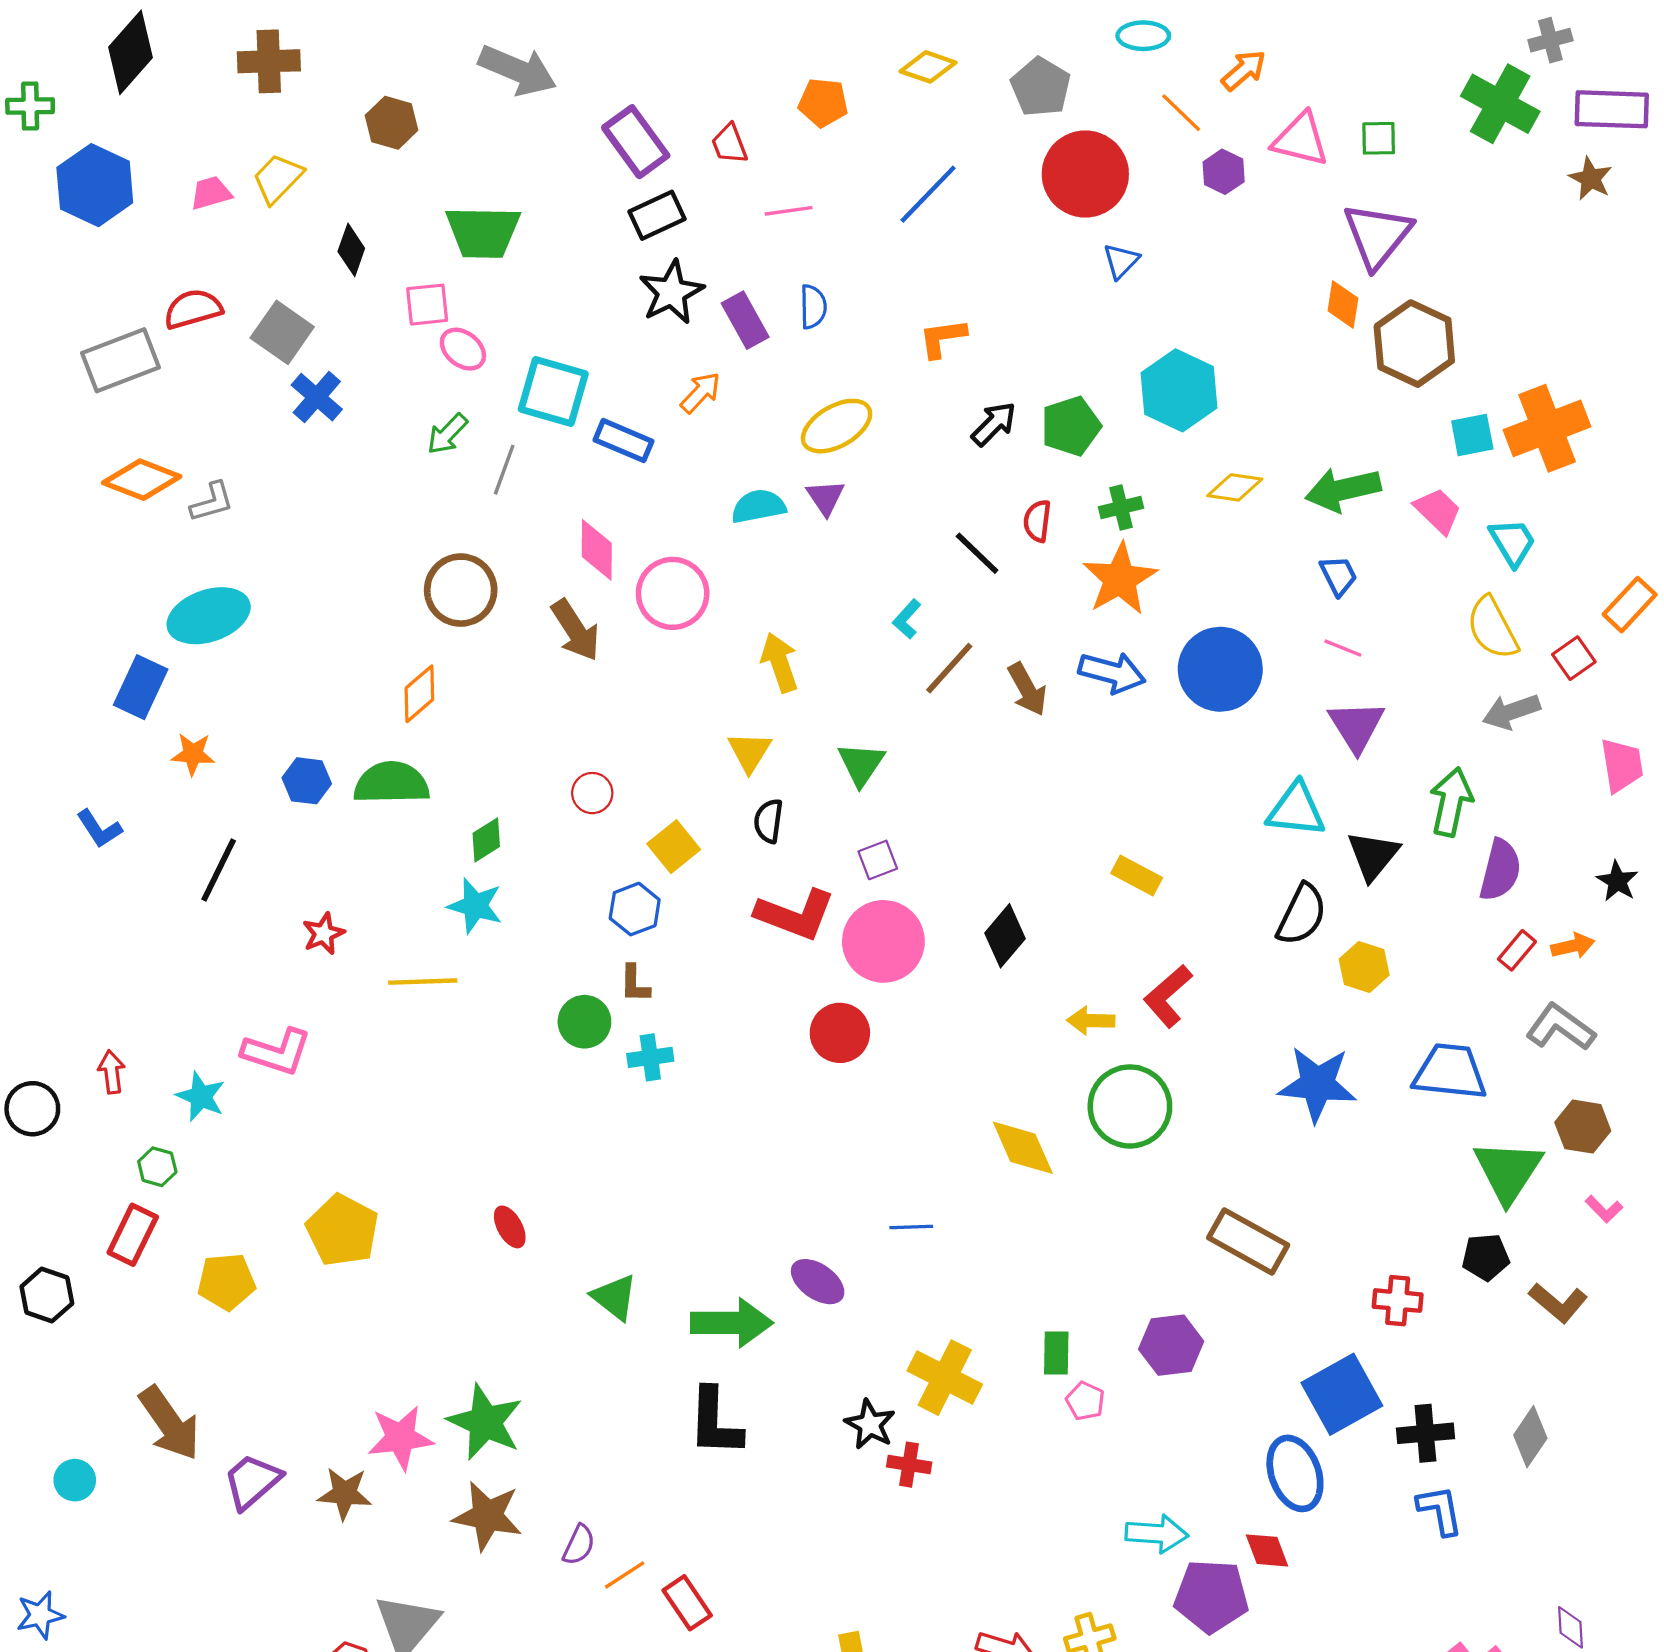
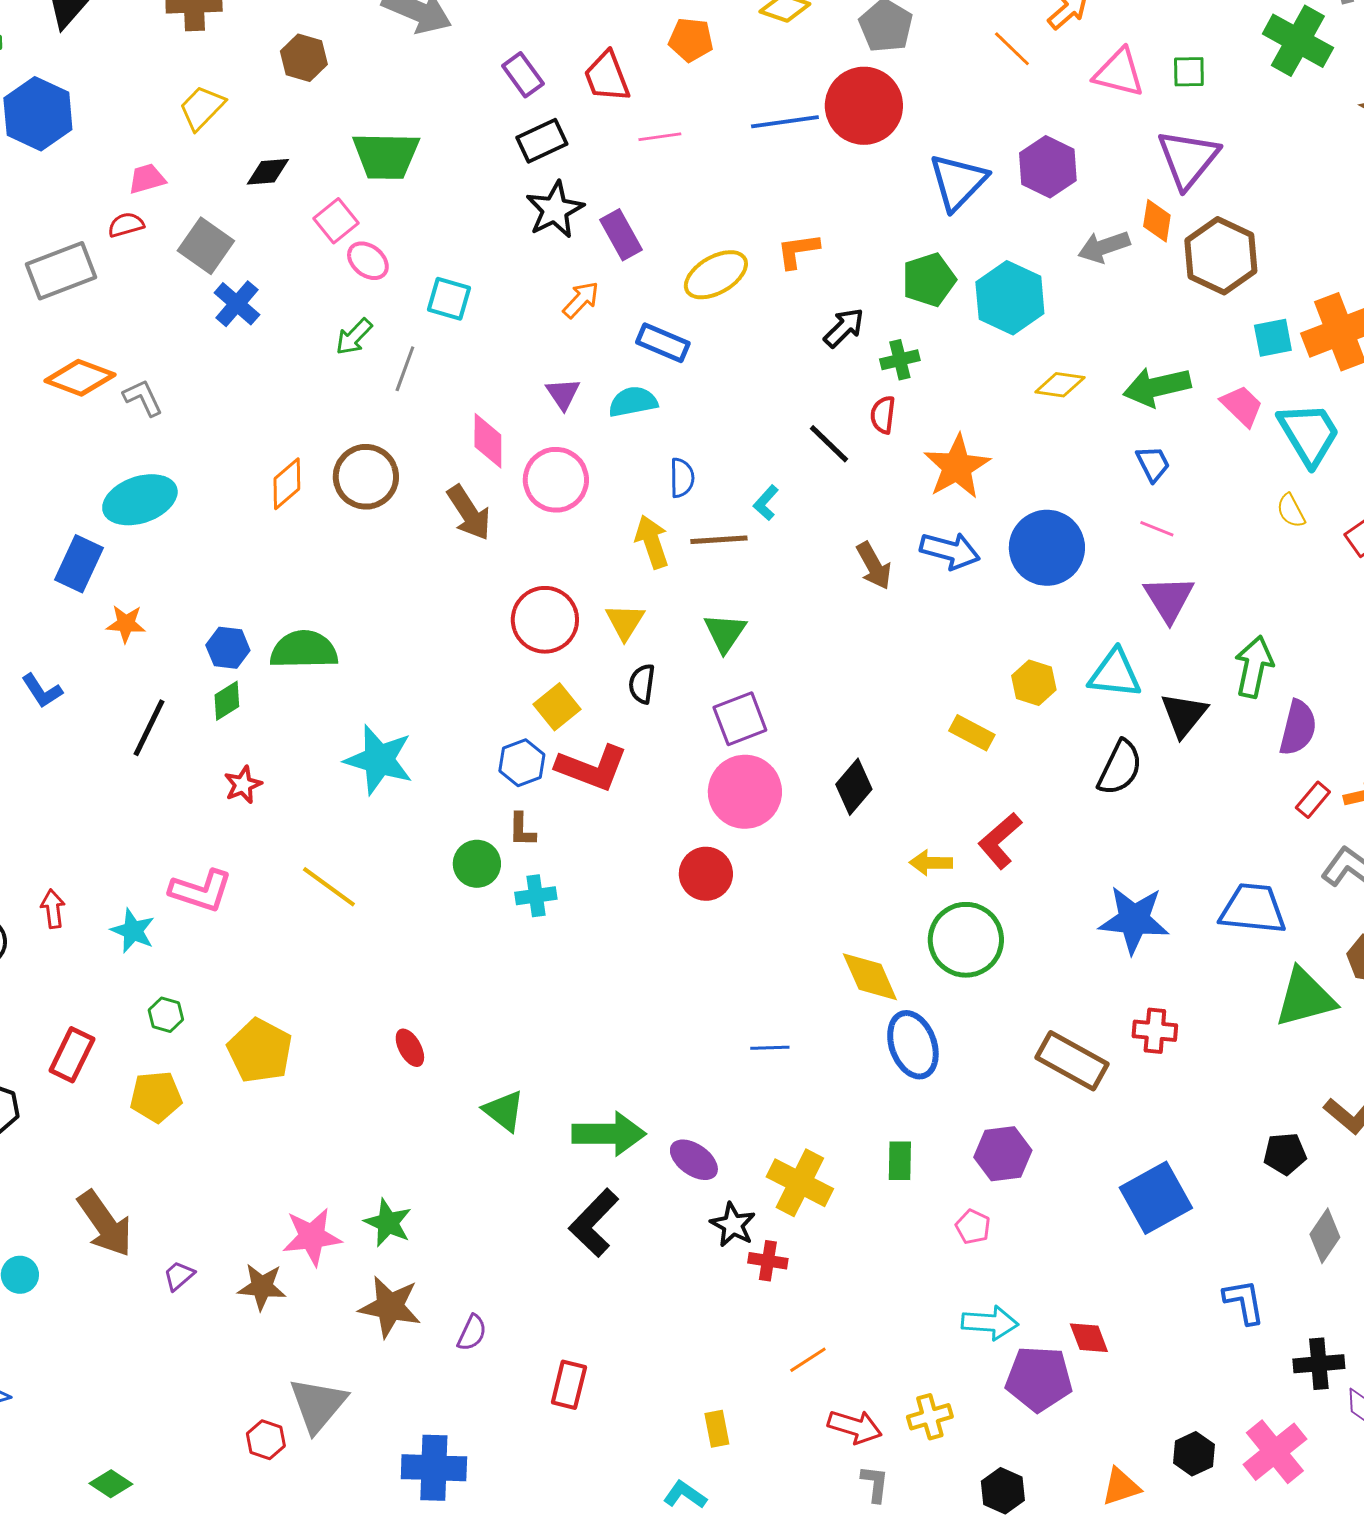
purple rectangle: (636, 142) -> (523, 75), size x0.7
red trapezoid: (729, 144) -> (607, 77), size x1.4
purple hexagon: (1224, 172) -> (1048, 167), moved, size x1.5
red circle: (1085, 174) -> (864, 106), moved
pink trapezoid: (211, 193) -> (147, 179), moved
blue line: (928, 194) -> (785, 122), turned 38
black diamond: (351, 250) -> (268, 172), turned 66
blue triangle: (1121, 261) -> (958, 182), size x1.8
pink square: (427, 305) -> (336, 221), turned -33
blue semicircle: (813, 307) -> (682, 478), moved
red semicircle: (193, 309) -> (126, 225), size x0.7
cyan square: (553, 392) -> (449, 299), size x0.7
yellow ellipse: (837, 426) -> (716, 275), moved
green pentagon: (1071, 426) -> (929, 280), moved
blue rectangle: (624, 441) -> (663, 343), moved
purple triangle: (825, 497) -> (563, 394), moved
gray L-shape: (212, 502) -> (143, 398), turned -99
green cross: (1121, 508) -> (900, 360), moved
cyan trapezoid: (1512, 542) -> (1309, 434), size x1.5
yellow semicircle: (1492, 628) -> (1291, 511), size x0.6
brown line: (949, 668) -> (719, 540), moved, turned 44
orange diamond: (419, 694) -> (287, 484), moved
gray arrow: (1511, 712) -> (1104, 247), moved
red circle: (592, 793) -> (545, 620), moved, size x1.8
green diamond: (486, 840) -> (227, 701), moved
purple square: (878, 860) -> (740, 719), size x1.5
cyan star: (475, 906) -> (379, 760), size x1.4
red L-shape: (795, 915) -> (592, 768), moved
yellow hexagon: (1364, 967) -> (1034, 683), moved
yellow line: (423, 982) -> (329, 887), moved, turned 38
green hexagon: (157, 1167) -> (166, 1015), moved
green triangle: (1508, 1171) -> (1305, 998), turned 42
black pentagon: (1486, 1257) -> (1285, 1154), moved
purple ellipse: (818, 1282) -> (694, 1160), moved
red cross: (1398, 1301) -> (1155, 1031), moved
pink pentagon: (1085, 1401) -> (973, 1227), moved
green star: (485, 1422) -> (388, 1223), size x0.7
black L-shape: (715, 1422) -> (594, 1223), turned 42
black cross: (1425, 1433) -> (1319, 1364), moved
blue ellipse: (1295, 1473) -> (913, 1045), moved
purple trapezoid: (252, 1481) -> (179, 1276), size x0.6
orange line: (625, 1575) -> (808, 1360), moved
red rectangle: (687, 1603) -> (569, 1385), turned 48

